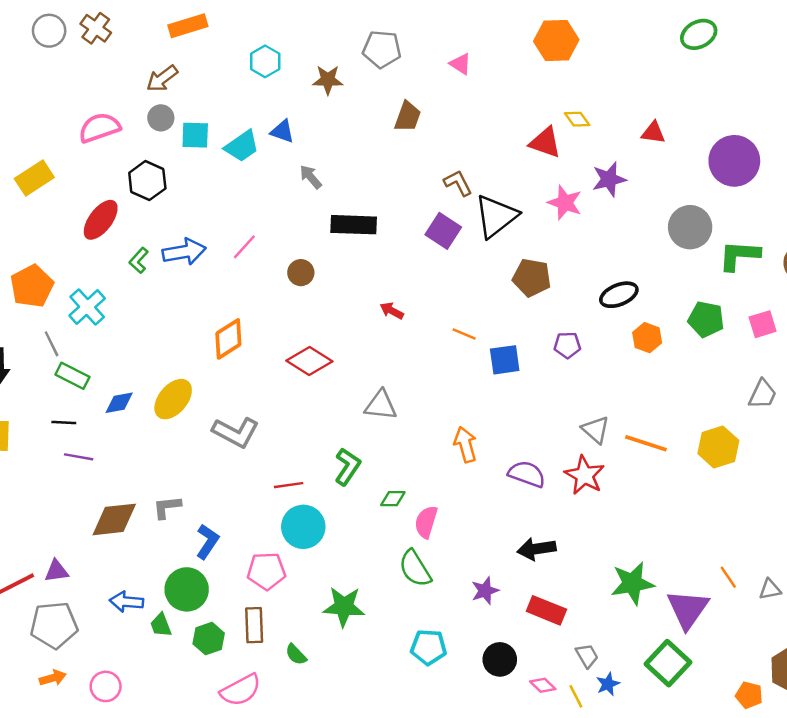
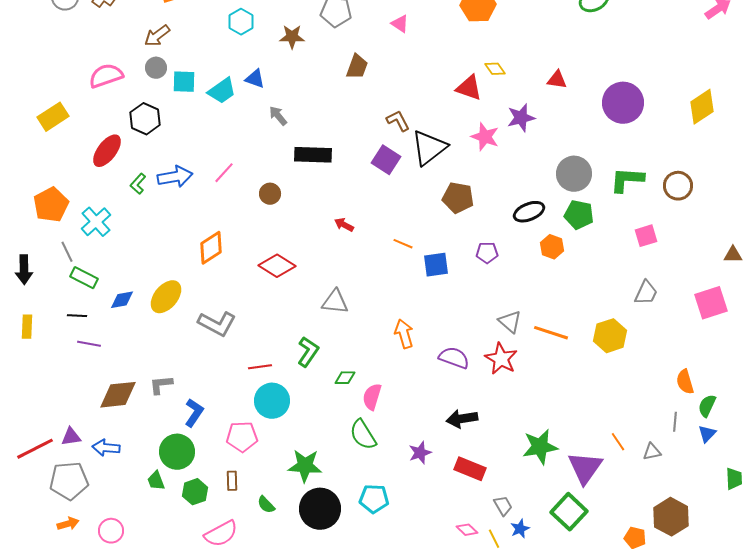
gray circle: (690, 227) -> (574, 174), moved
green pentagon: (706, 319) -> (579, 215), moved
blue arrow: (126, 602) -> (106, 448), moved
brown rectangle: (254, 625) -> (232, 481), size x0.7
black circle: (500, 659) -> (320, 509), moved, size x1.5

